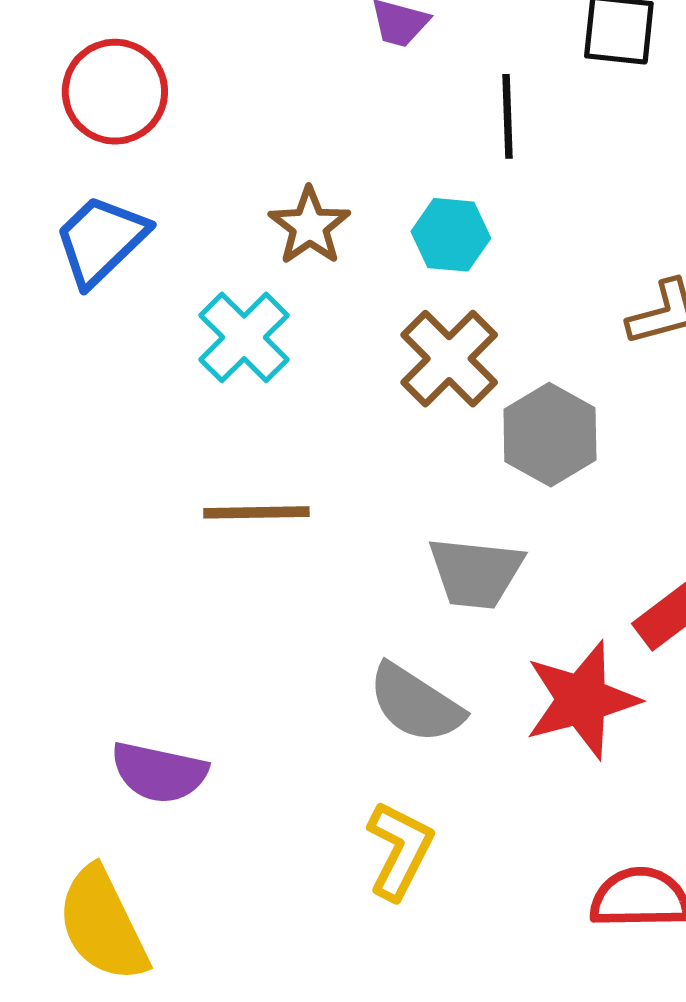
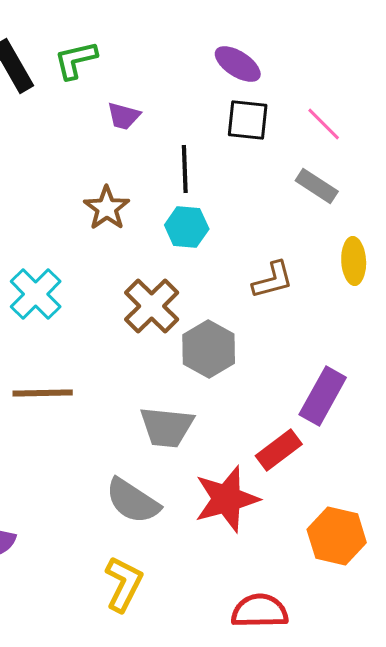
brown star: (309, 226) -> (107, 208), moved
cyan hexagon: (451, 235) -> (187, 227), moved

